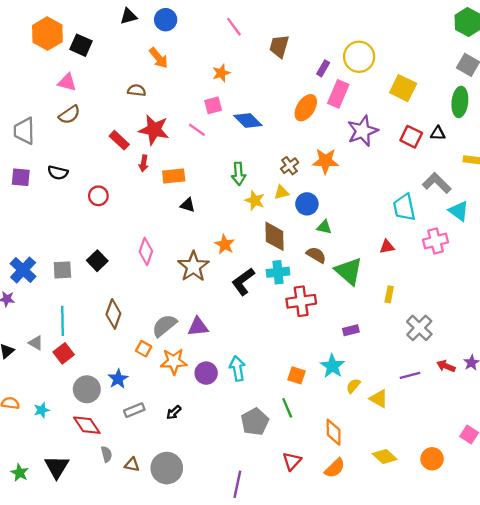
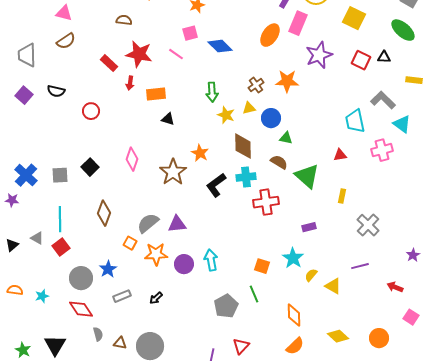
green ellipse: (460, 102) -> (403, 30), turned -55
purple square: (21, 177) -> (24, 95), turned 36
red arrow: (446, 366) -> (395, 287), moved
red triangle: (292, 461) -> (241, 346), moved

